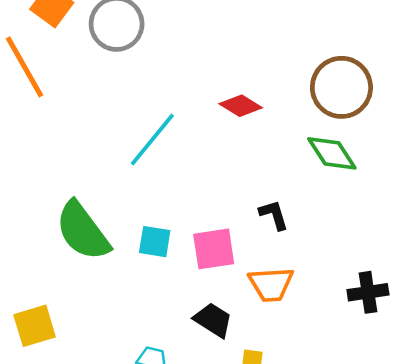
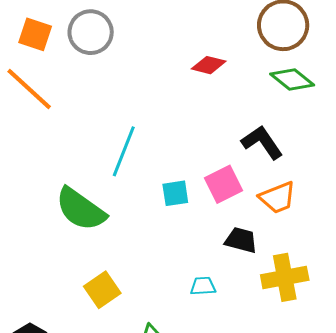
cyan line: (152, 139) -> (124, 151), moved
black L-shape: (274, 215) -> (262, 142), size x1.5
green semicircle: (83, 231) -> (81, 209), moved

